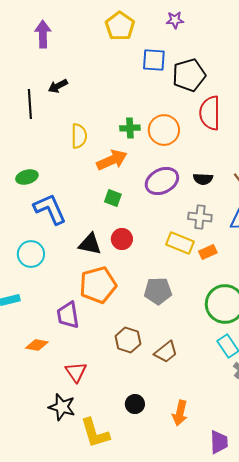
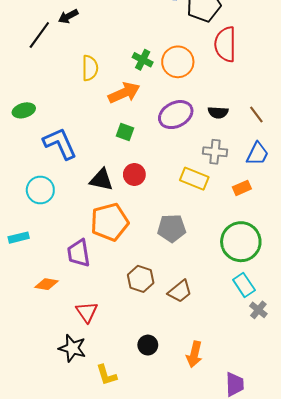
black line: (30, 104) -> (39, 35), turned 40
green cross: (130, 128) -> (143, 60), turned 30
green ellipse: (27, 177) -> (24, 110), moved
orange rectangle: (208, 252) -> (242, 188), moved
yellow L-shape: (95, 433) -> (106, 375), size x0.7

